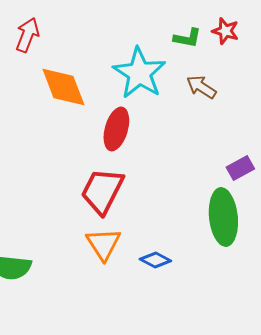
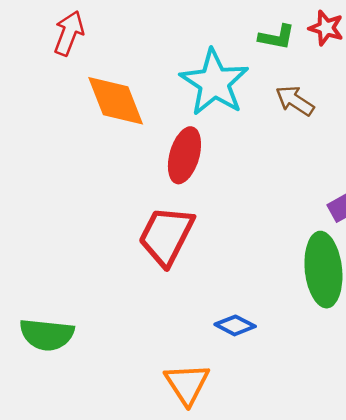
orange triangle: (103, 244) -> (187, 384), moved

